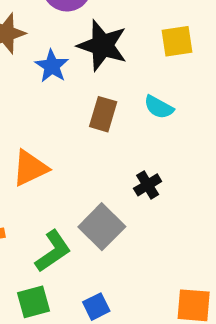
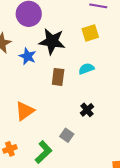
cyan semicircle: (159, 107) -> (86, 69), turned 140
gray square: (102, 227) -> (67, 135), size x0.6

